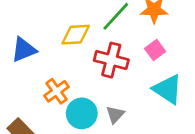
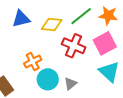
blue triangle: (24, 50) -> (21, 19), moved
pink square: (155, 50) -> (105, 43), size x1.6

